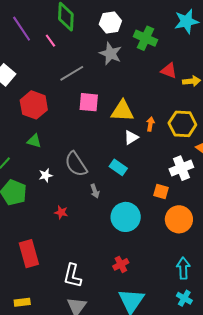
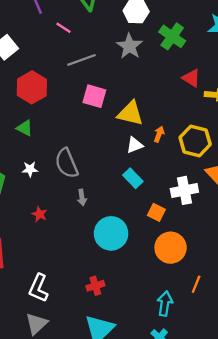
pink line: (50, 41) -> (64, 28), moved, turned -32
cyan rectangle: (118, 167) -> (133, 178), moved

